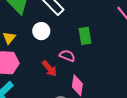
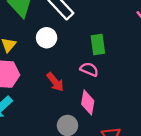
pink semicircle: (67, 56) -> (89, 69), moved

